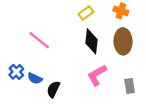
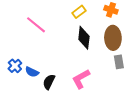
pink line: (39, 40) -> (36, 25), moved
pink L-shape: (97, 75) -> (81, 79), moved
gray rectangle: (130, 86) -> (119, 62), moved

